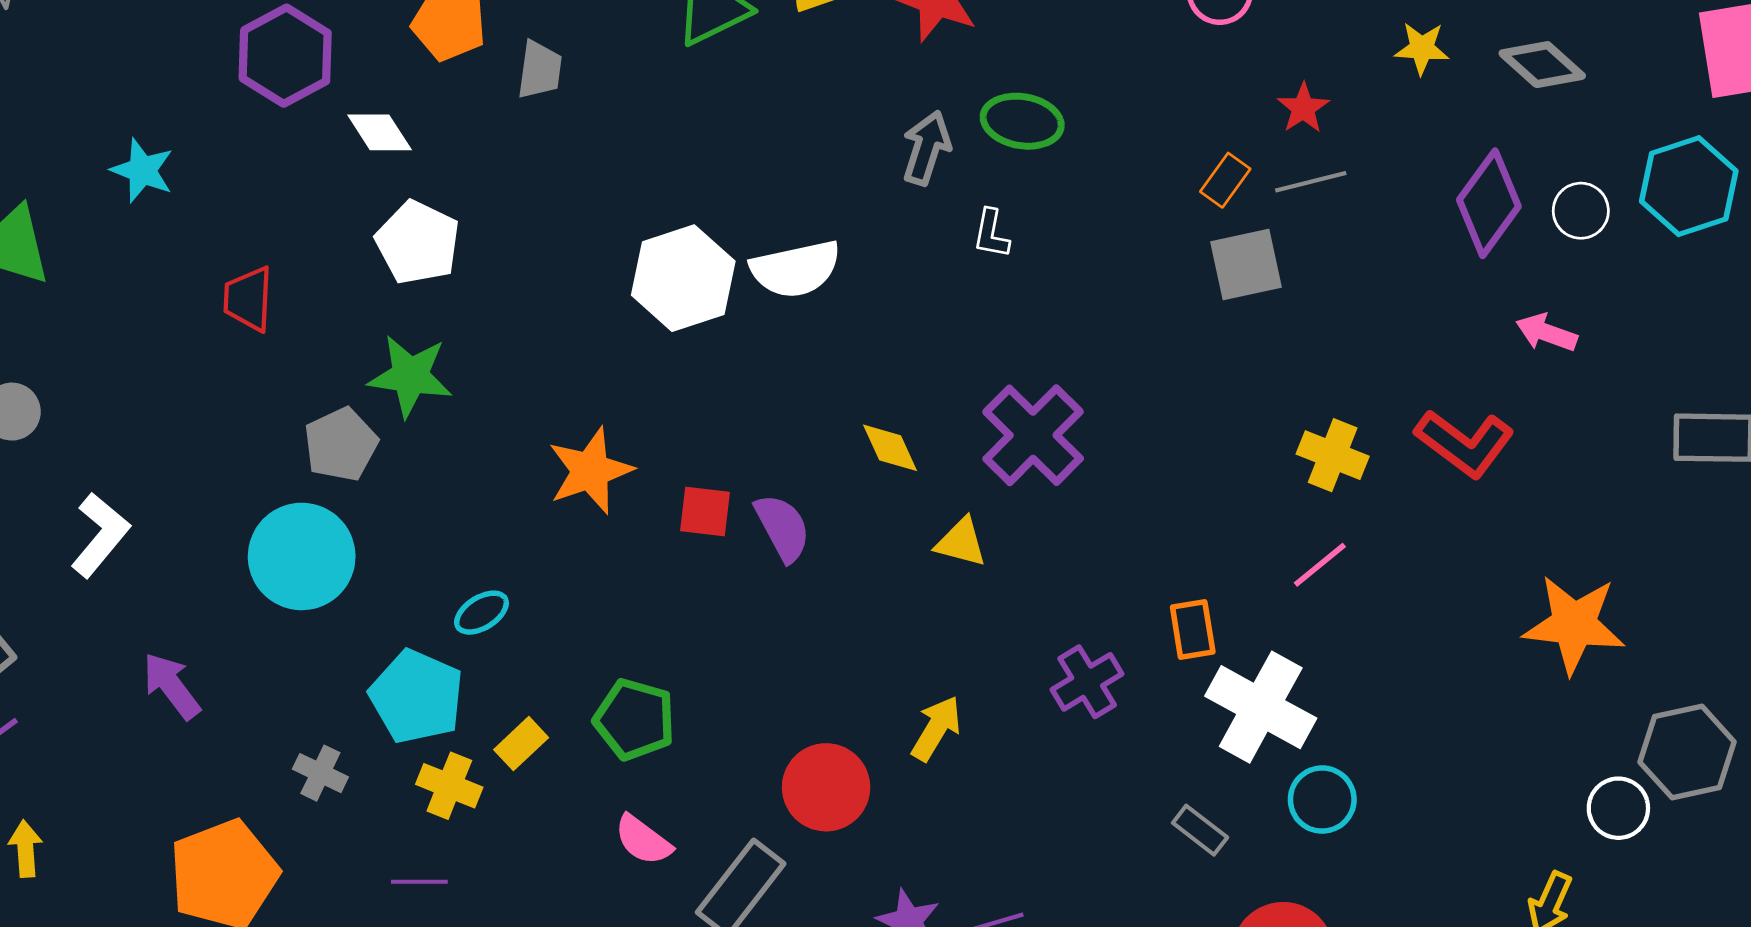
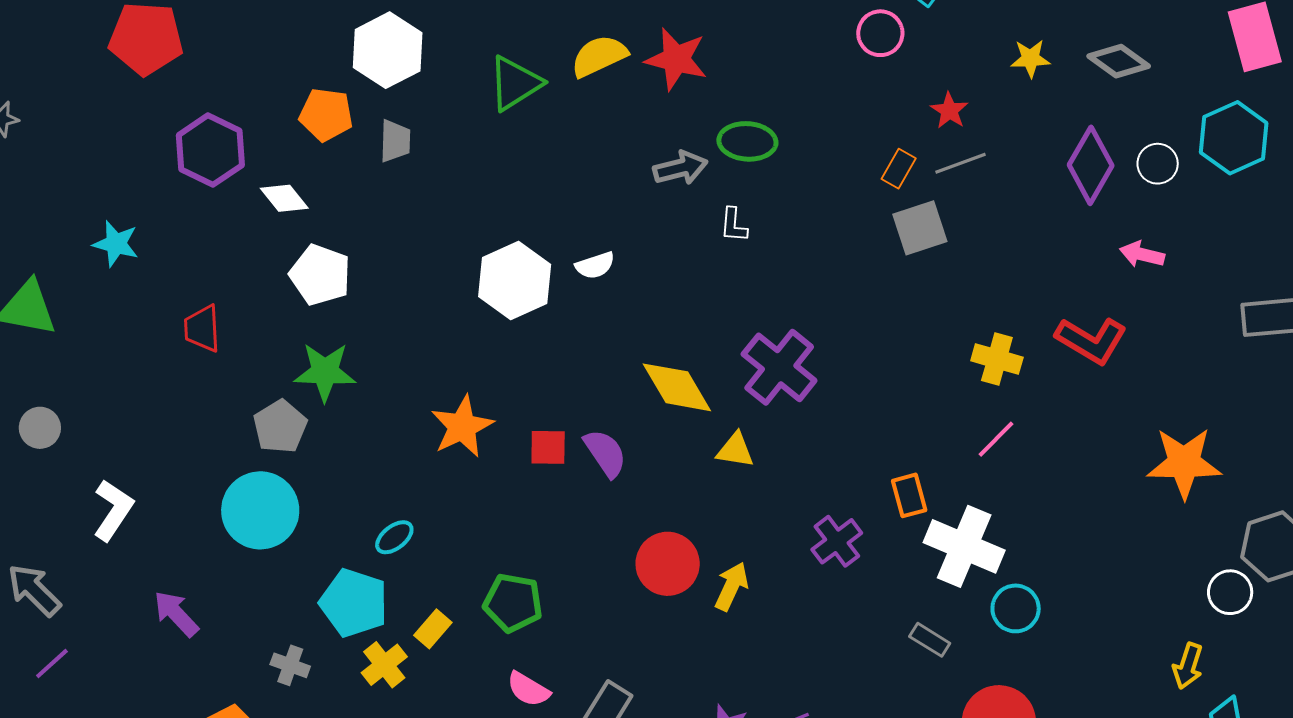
gray arrow: (926, 148) -> (680, 168), turned 64
white semicircle: (796, 269) -> (595, 265), size x0.6
yellow diamond: (890, 448) -> (677, 387), size x1.6
yellow cross: (449, 786) -> (384, 665), turned 36
red circle: (826, 787) -> (668, 564), moved

